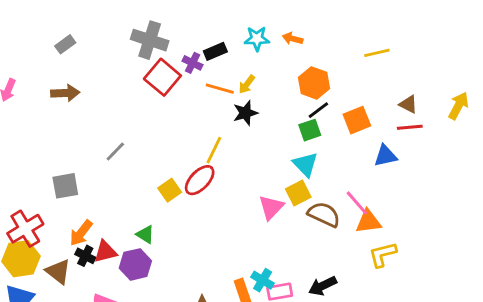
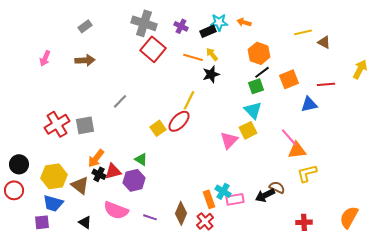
black rectangle: (215, 51) -> (208, 31), moved
purple cross: (193, 63) -> (181, 26), moved
yellow arrow: (247, 84) -> (212, 54), turned 104
brown triangle: (408, 104) -> (324, 42), moved
brown semicircle: (324, 214) -> (277, 187), moved, size x0.7
red cross: (25, 229) -> (57, 124), moved

